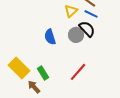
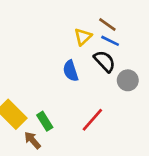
gray circle: (76, 35) -> (128, 80), moved
blue semicircle: (50, 37) -> (71, 71), moved

